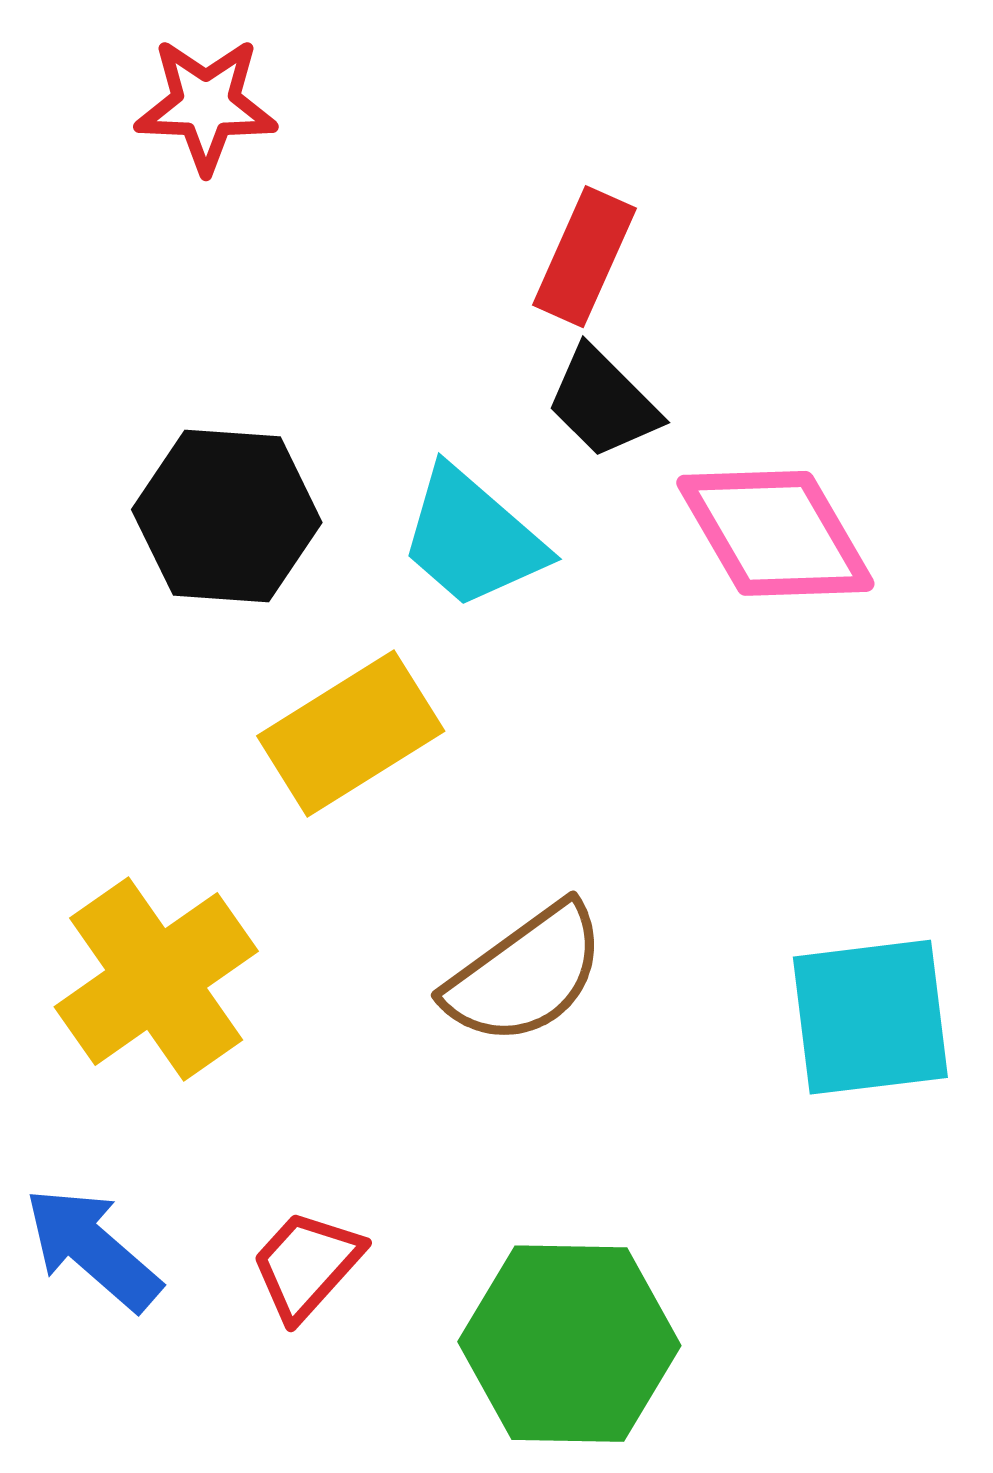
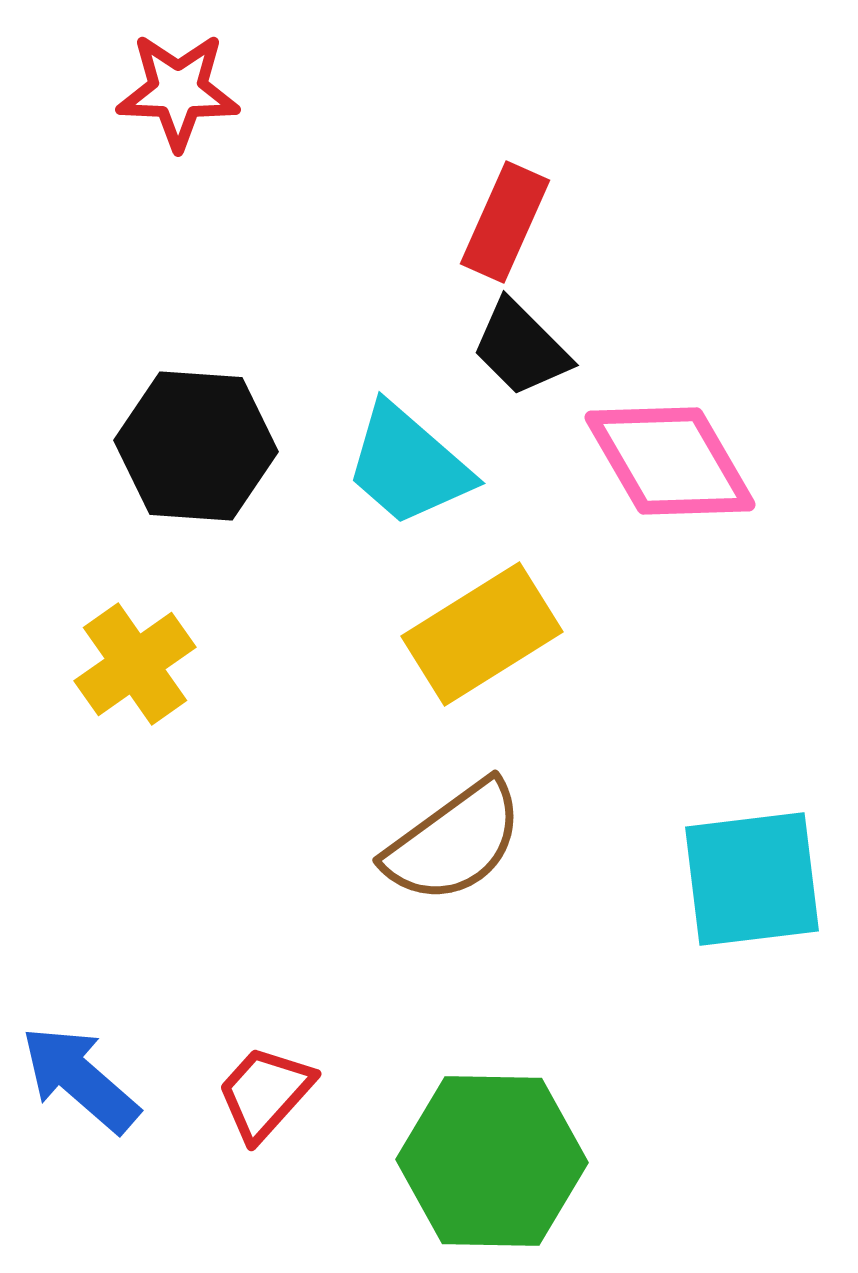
yellow rectangle: (351, 734) -> (482, 634), moved
yellow cross: (156, 979) -> (135, 664), moved, size x0.7

